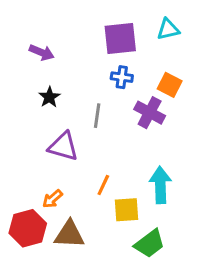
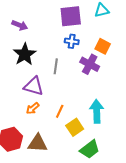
black star: (49, 97) -> (25, 54), size x1.6
orange arrow: (52, 199) -> (33, 108), moved
yellow square: (126, 210) -> (75, 127), turned -30

